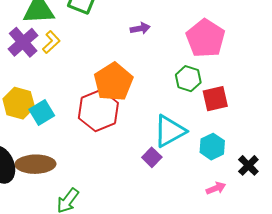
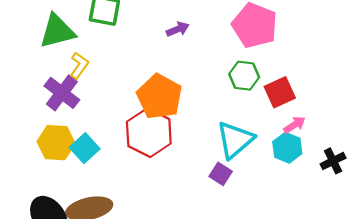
purple cross: (23, 42) -> (62, 93), moved
black cross: (248, 165) -> (333, 161), turned 30
pink arrow: (216, 188) -> (295, 125), moved

